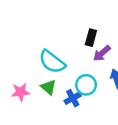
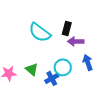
purple arrow: (102, 53) -> (76, 41), turned 42
cyan semicircle: (52, 62) -> (40, 32), moved

